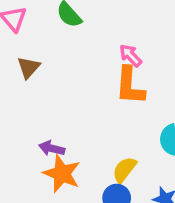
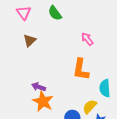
orange L-shape: (130, 86) -> (81, 69), moved
yellow semicircle: (124, 170) -> (90, 107), moved

